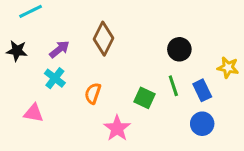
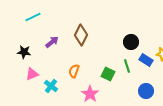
black star: (17, 51) -> (24, 52), moved
cyan cross: (55, 78) -> (51, 86), moved
blue rectangle: (202, 90) -> (146, 60), moved, turned -32
pink triangle: (34, 113) -> (32, 74), moved, turned -32

